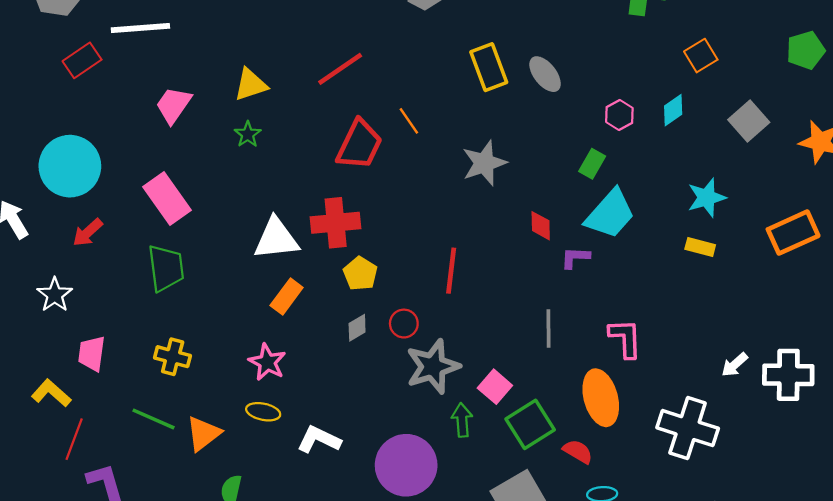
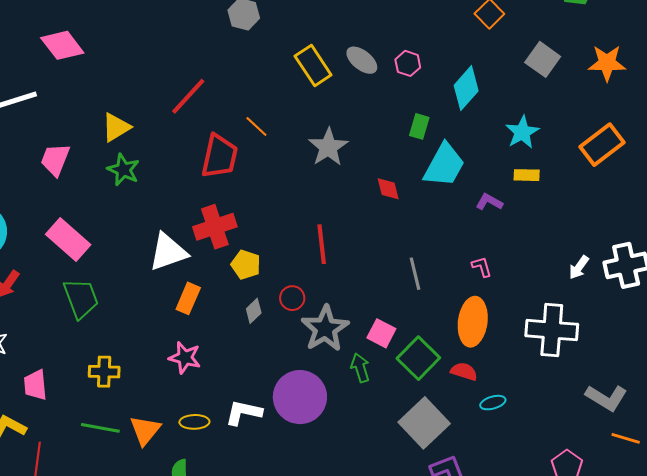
cyan diamond: (673, 110) -> (466, 88), moved, size x1.5
pink hexagon: (619, 115) -> (408, 63), moved
green star: (248, 134) -> (123, 170), size x1.4
purple L-shape: (575, 258) -> (489, 202), moved, turned 40
pink L-shape: (625, 338) -> (482, 267), size x0.6
orange ellipse: (601, 398) -> (473, 322), turned 36
yellow ellipse: (263, 412) -> (194, 422), moved
purple circle: (406, 465) -> (300, 397), moved

